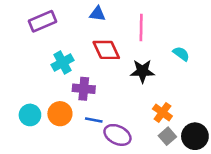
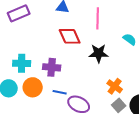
cyan cross: (62, 62) -> (22, 63), moved, turned 30

